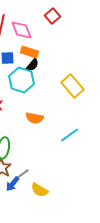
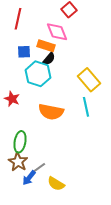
pink diamond: (22, 30) -> (57, 32), moved
orange semicircle: (35, 118) -> (51, 112), size x1.4
cyan line: (70, 135) -> (86, 107), moved, turned -66

